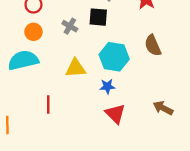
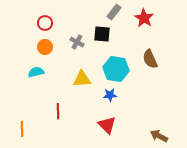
cyan semicircle: (23, 60) -> (36, 72), size x0.6
brown arrow: (163, 108) -> (159, 136), moved
red triangle: (115, 114) -> (107, 125), moved

